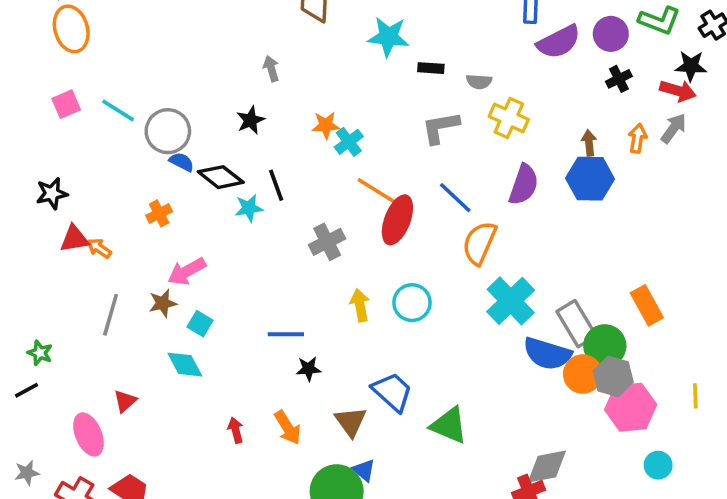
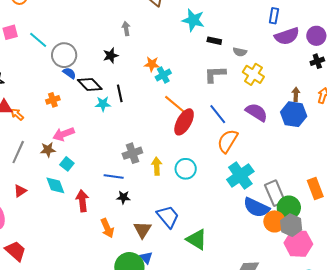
purple semicircle: (524, 185) -> (256, 112), turned -85
gray cross: (327, 242) -> (132, 153), moved
red triangle: (125, 401) -> (20, 191), moved
red arrow: (236, 430) -> (82, 201), moved, size x1.5

